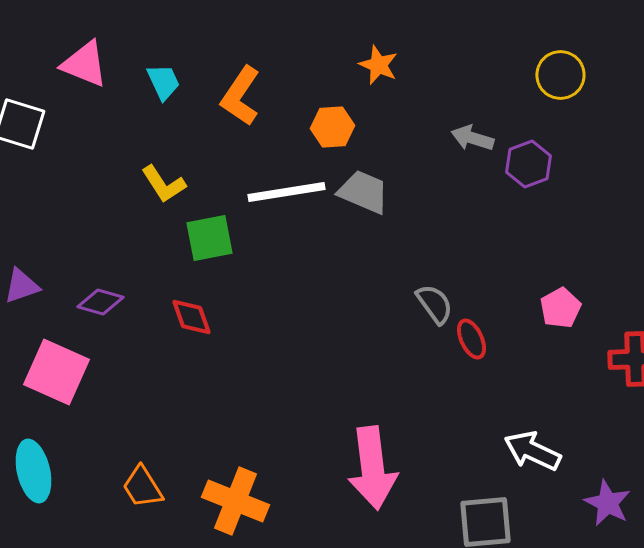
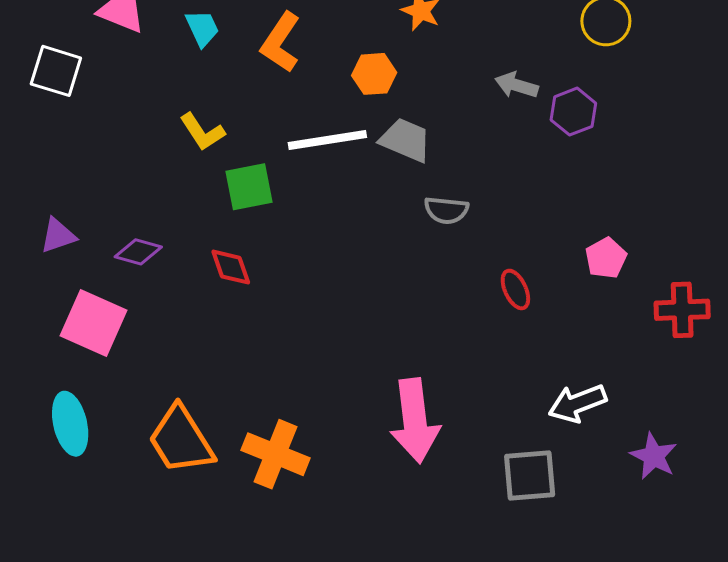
gray semicircle: (434, 304) -> (446, 210), moved, turned 132
white arrow: (532, 451) -> (577, 403), turned -46
orange trapezoid: (142, 487) -> (181, 440), size x1.6

